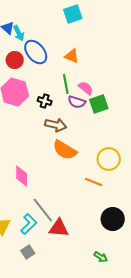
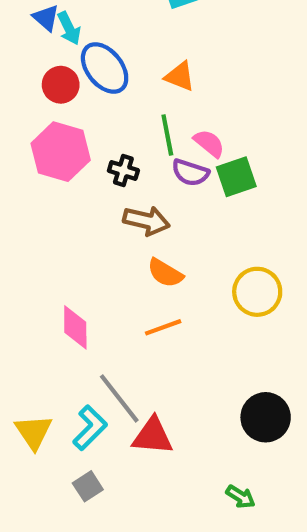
orange semicircle: (65, 150) -> (165, 273), size x0.7
orange line: (94, 182) -> (163, 327), moved, turned -42

